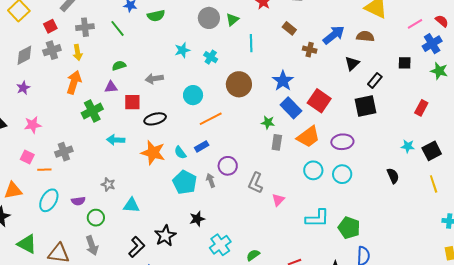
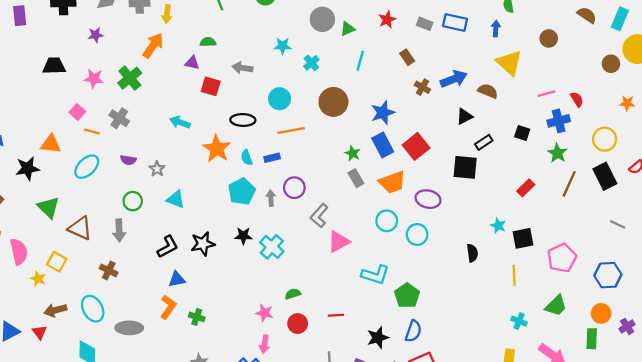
green cross: (92, 111) -> (130, 78), moved, turned -30
black ellipse: (155, 119) -> (243, 120), moved
gray rectangle: (277, 142) -> (356, 178), turned -56
gray cross: (64, 152) -> (119, 118), turned 36
pink triangle: (278, 200) -> (339, 242), size x1.5
purple semicircle: (78, 201) -> (128, 160), moved
cyan cross: (220, 245) -> (272, 247), moved, turned -30

